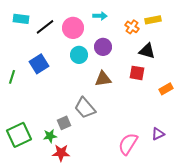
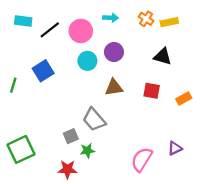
orange cross: (132, 27) -> (146, 19), moved
red square: (137, 73) -> (152, 91), moved
green star: (50, 136) -> (87, 151), moved

